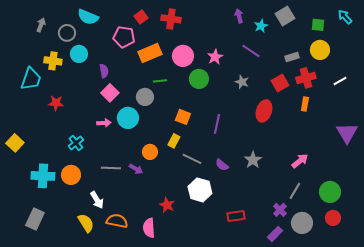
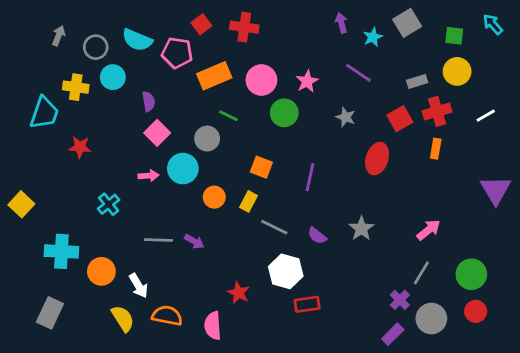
cyan semicircle: (88, 17) -> (137, 40), moved
green line: (160, 81) -> (229, 116), turned 32
orange circle: (150, 152) -> (214, 197), moved
orange circle: (71, 175) -> (101, 271), moved
red rectangle: (236, 216) -> (307, 304), moved

